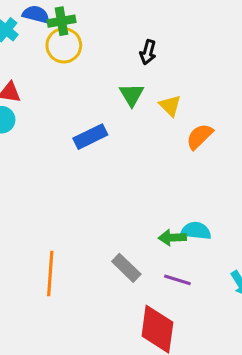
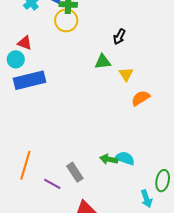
green triangle: (132, 95) -> (103, 62), turned 42
blue rectangle: (90, 137) -> (29, 80), moved, size x1.4
purple line: (177, 280) -> (52, 184), moved

